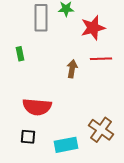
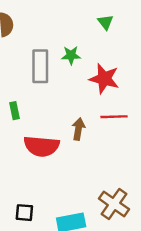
red star: (93, 28) -> (104, 79), turned 30
red semicircle: (37, 107) -> (42, 146), moved

